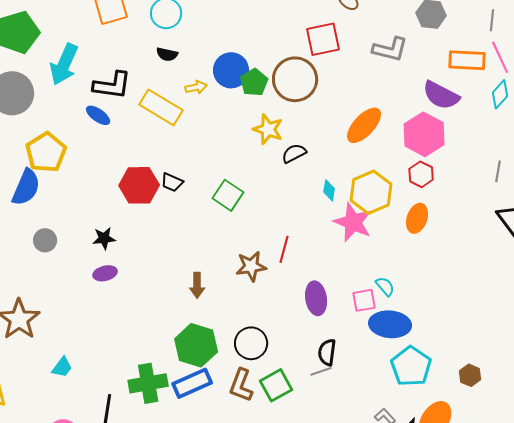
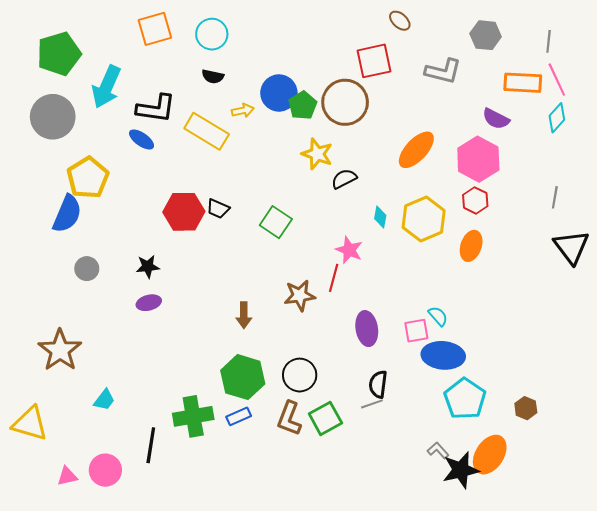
purple semicircle: (441, 95) -> (496, 119), size x0.7
pink star: (353, 222) -> (349, 250), moved, size x0.7
blue rectangle: (192, 383) -> (239, 416), size x0.6

